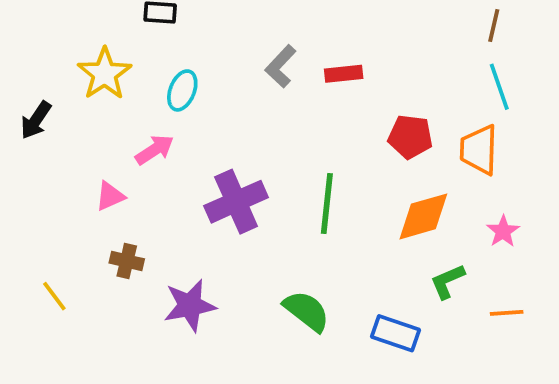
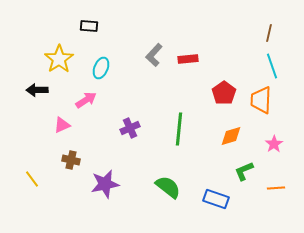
black arrow: (36, 120) -> (37, 90), moved, turned 55
red pentagon: (410, 137) -> (224, 93), turned 30
purple cross: (236, 202) -> (130, 128), size x0.6
orange diamond: (423, 216) -> (231, 136), size x0.7

